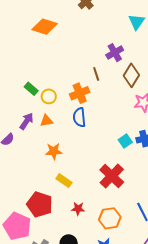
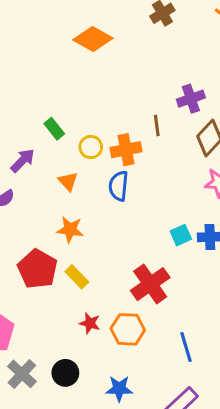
yellow circle: (49, 96) -> (91, 147), moved
purple arrow: (26, 121) -> (23, 161), moved
orange triangle: (47, 121) -> (68, 181), turned 48
red pentagon: (40, 204) -> (38, 269), moved
orange hexagon: (110, 218) -> (128, 329), moved

